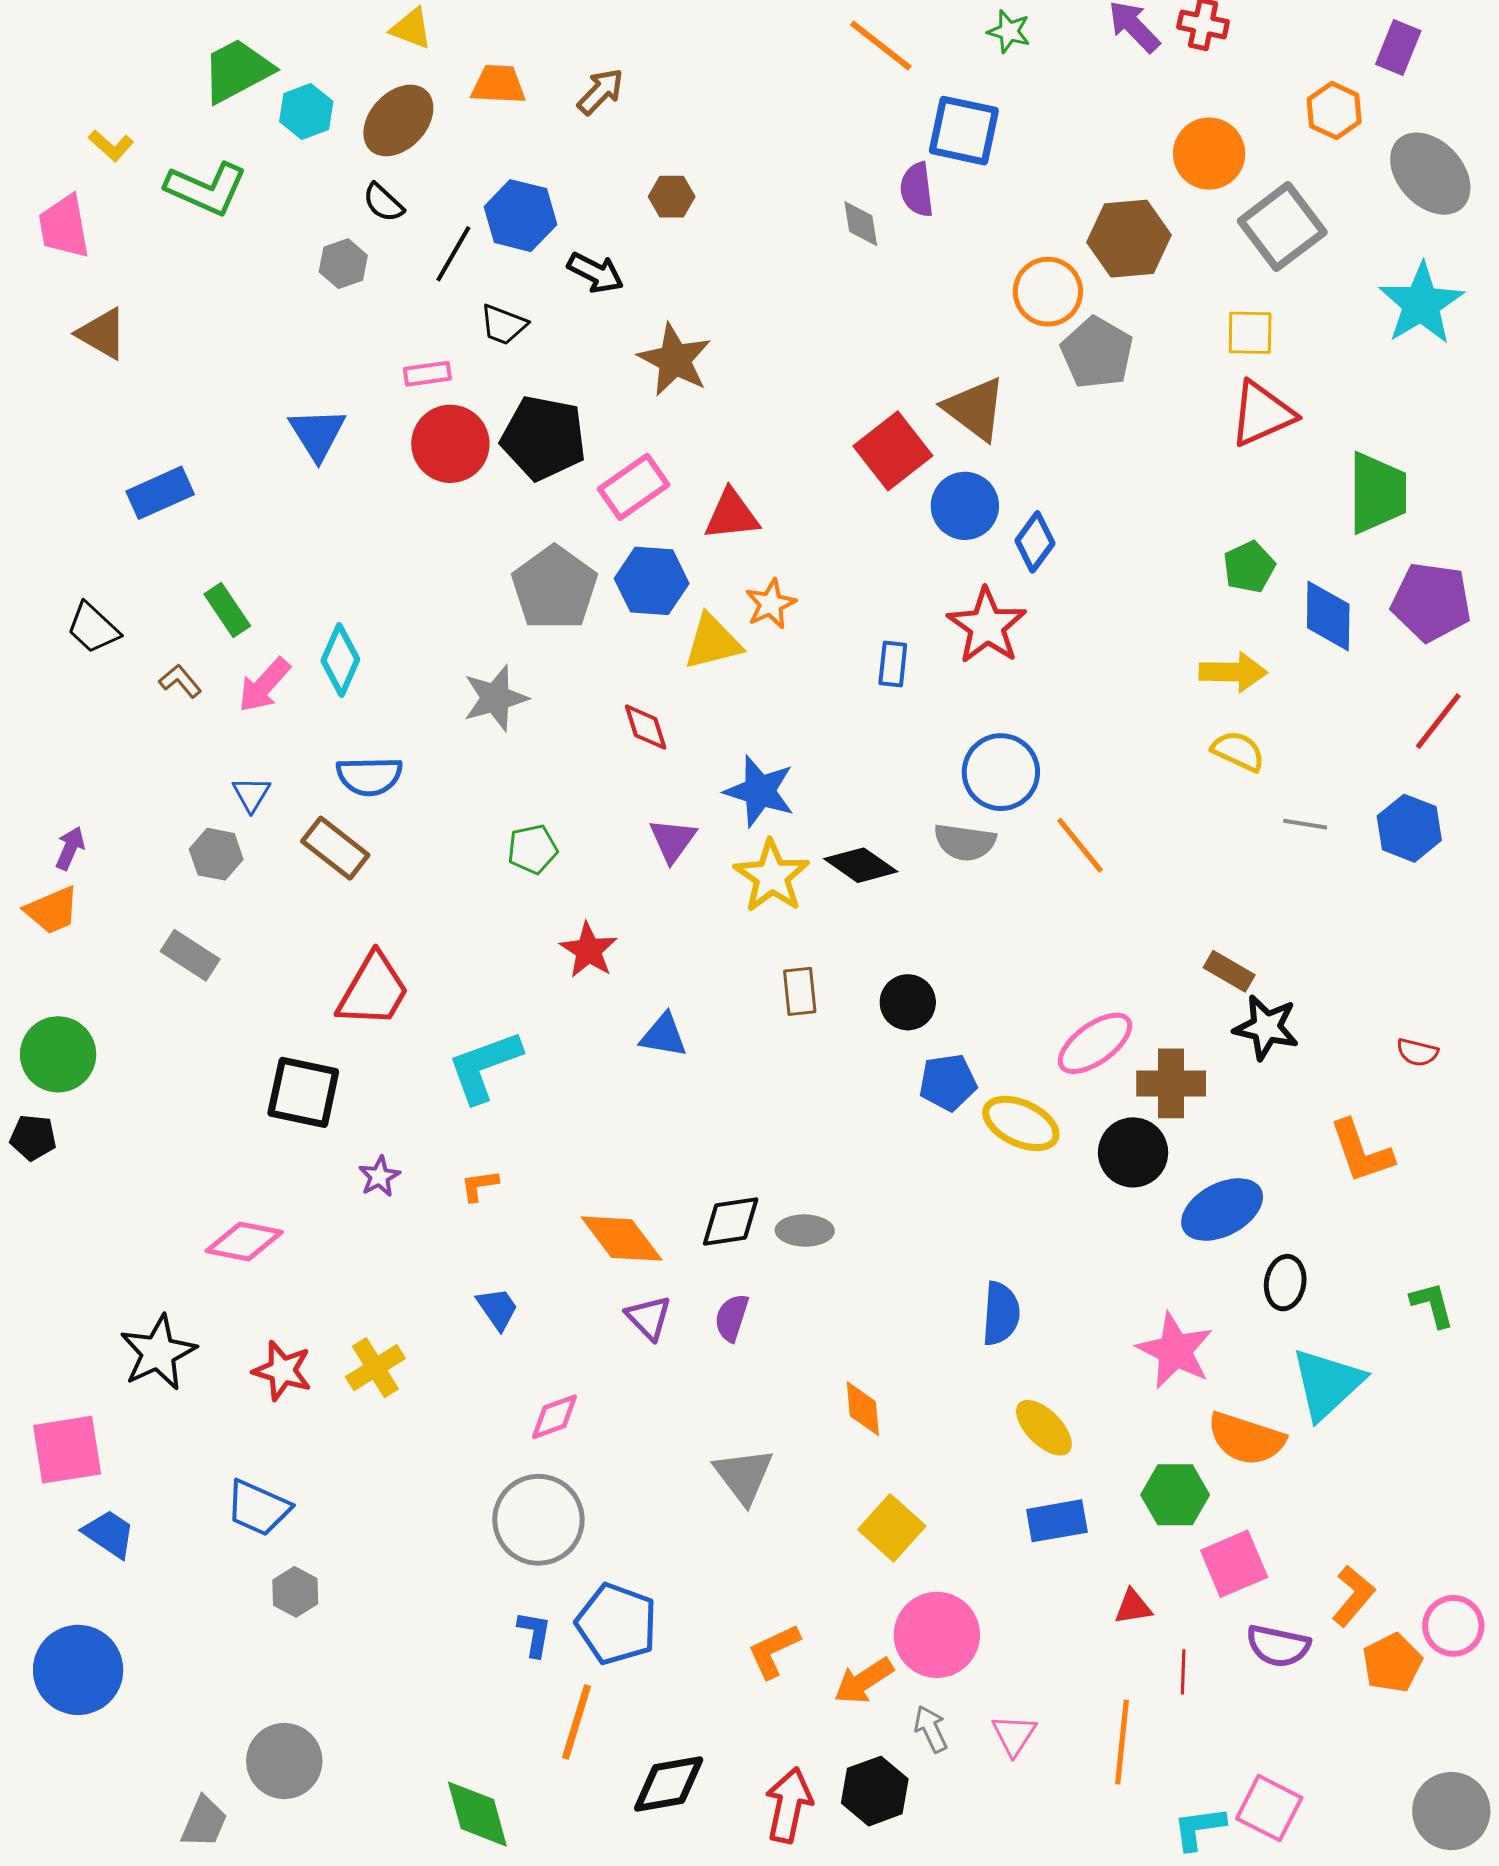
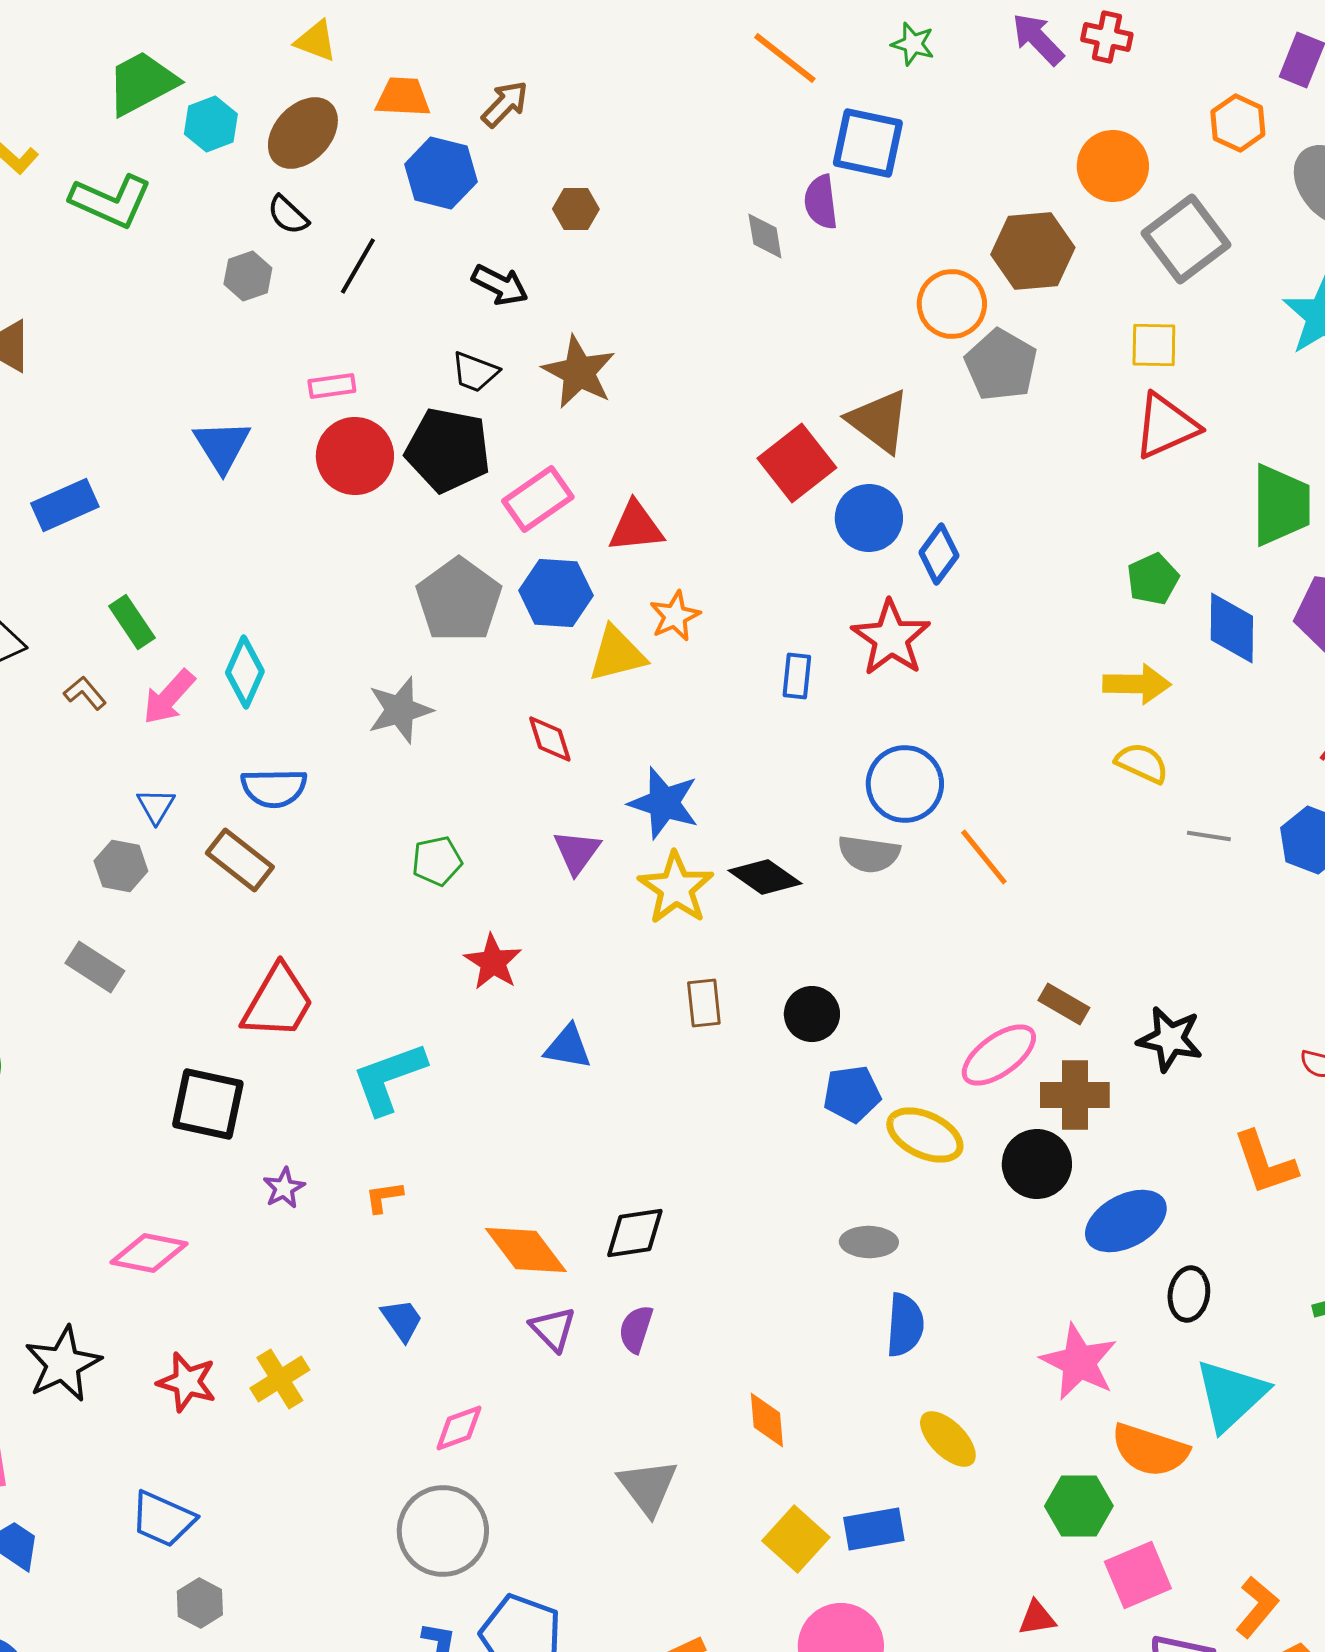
blue hexagon: (520, 216) -> (441, 173), moved
black trapezoid: (503, 325) -> (475, 372), moved
brown rectangle: (1229, 971) -> (1064, 1004), moved
gray ellipse: (805, 1231) -> (869, 1242), moved
blue rectangle: (1057, 1521) -> (874, 1529), moved

